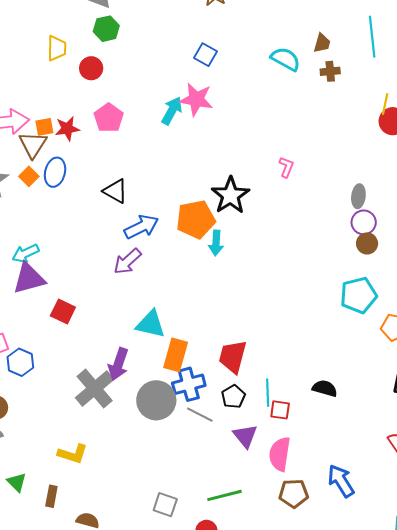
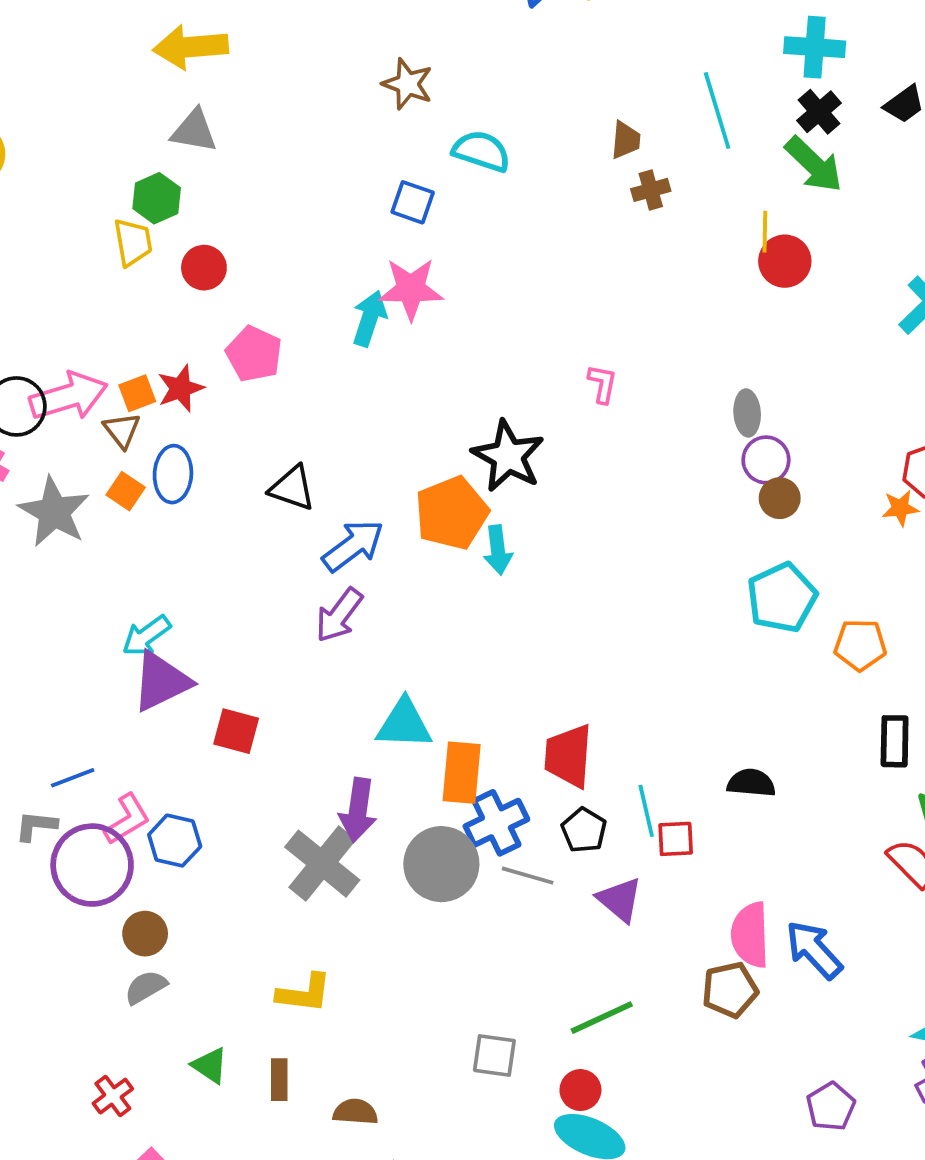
green hexagon: (106, 29) -> (157, 198), moved
cyan semicircle: (285, 59) -> (481, 151), moved
brown triangle: (33, 145) -> (122, 430), size x0.7
pink semicircle: (280, 454) -> (750, 935), moved

